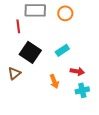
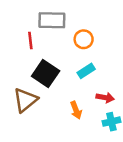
orange circle: (65, 13) -> (84, 39), moved
brown triangle: (14, 73) -> (25, 100), size x1.5

